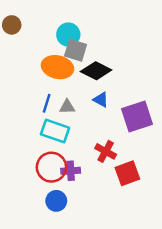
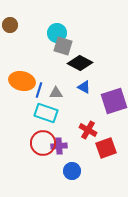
orange ellipse: (57, 67) -> (22, 81), moved
blue circle: (56, 201) -> (72, 171), moved

